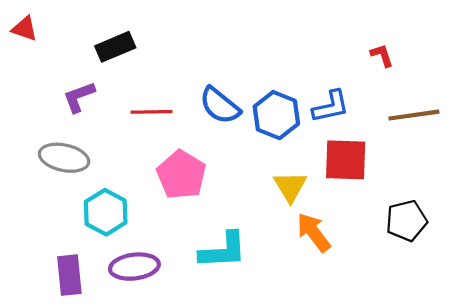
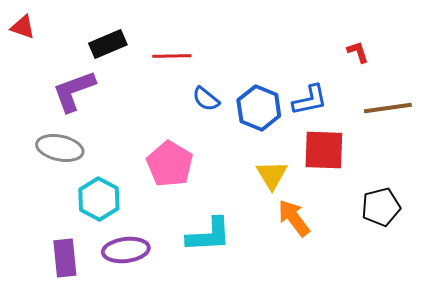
purple L-shape: (79, 97) -> (74, 91), size x1.4
blue semicircle: (220, 105) -> (206, 99), size x0.7
red line: (151, 112) -> (172, 56), moved

